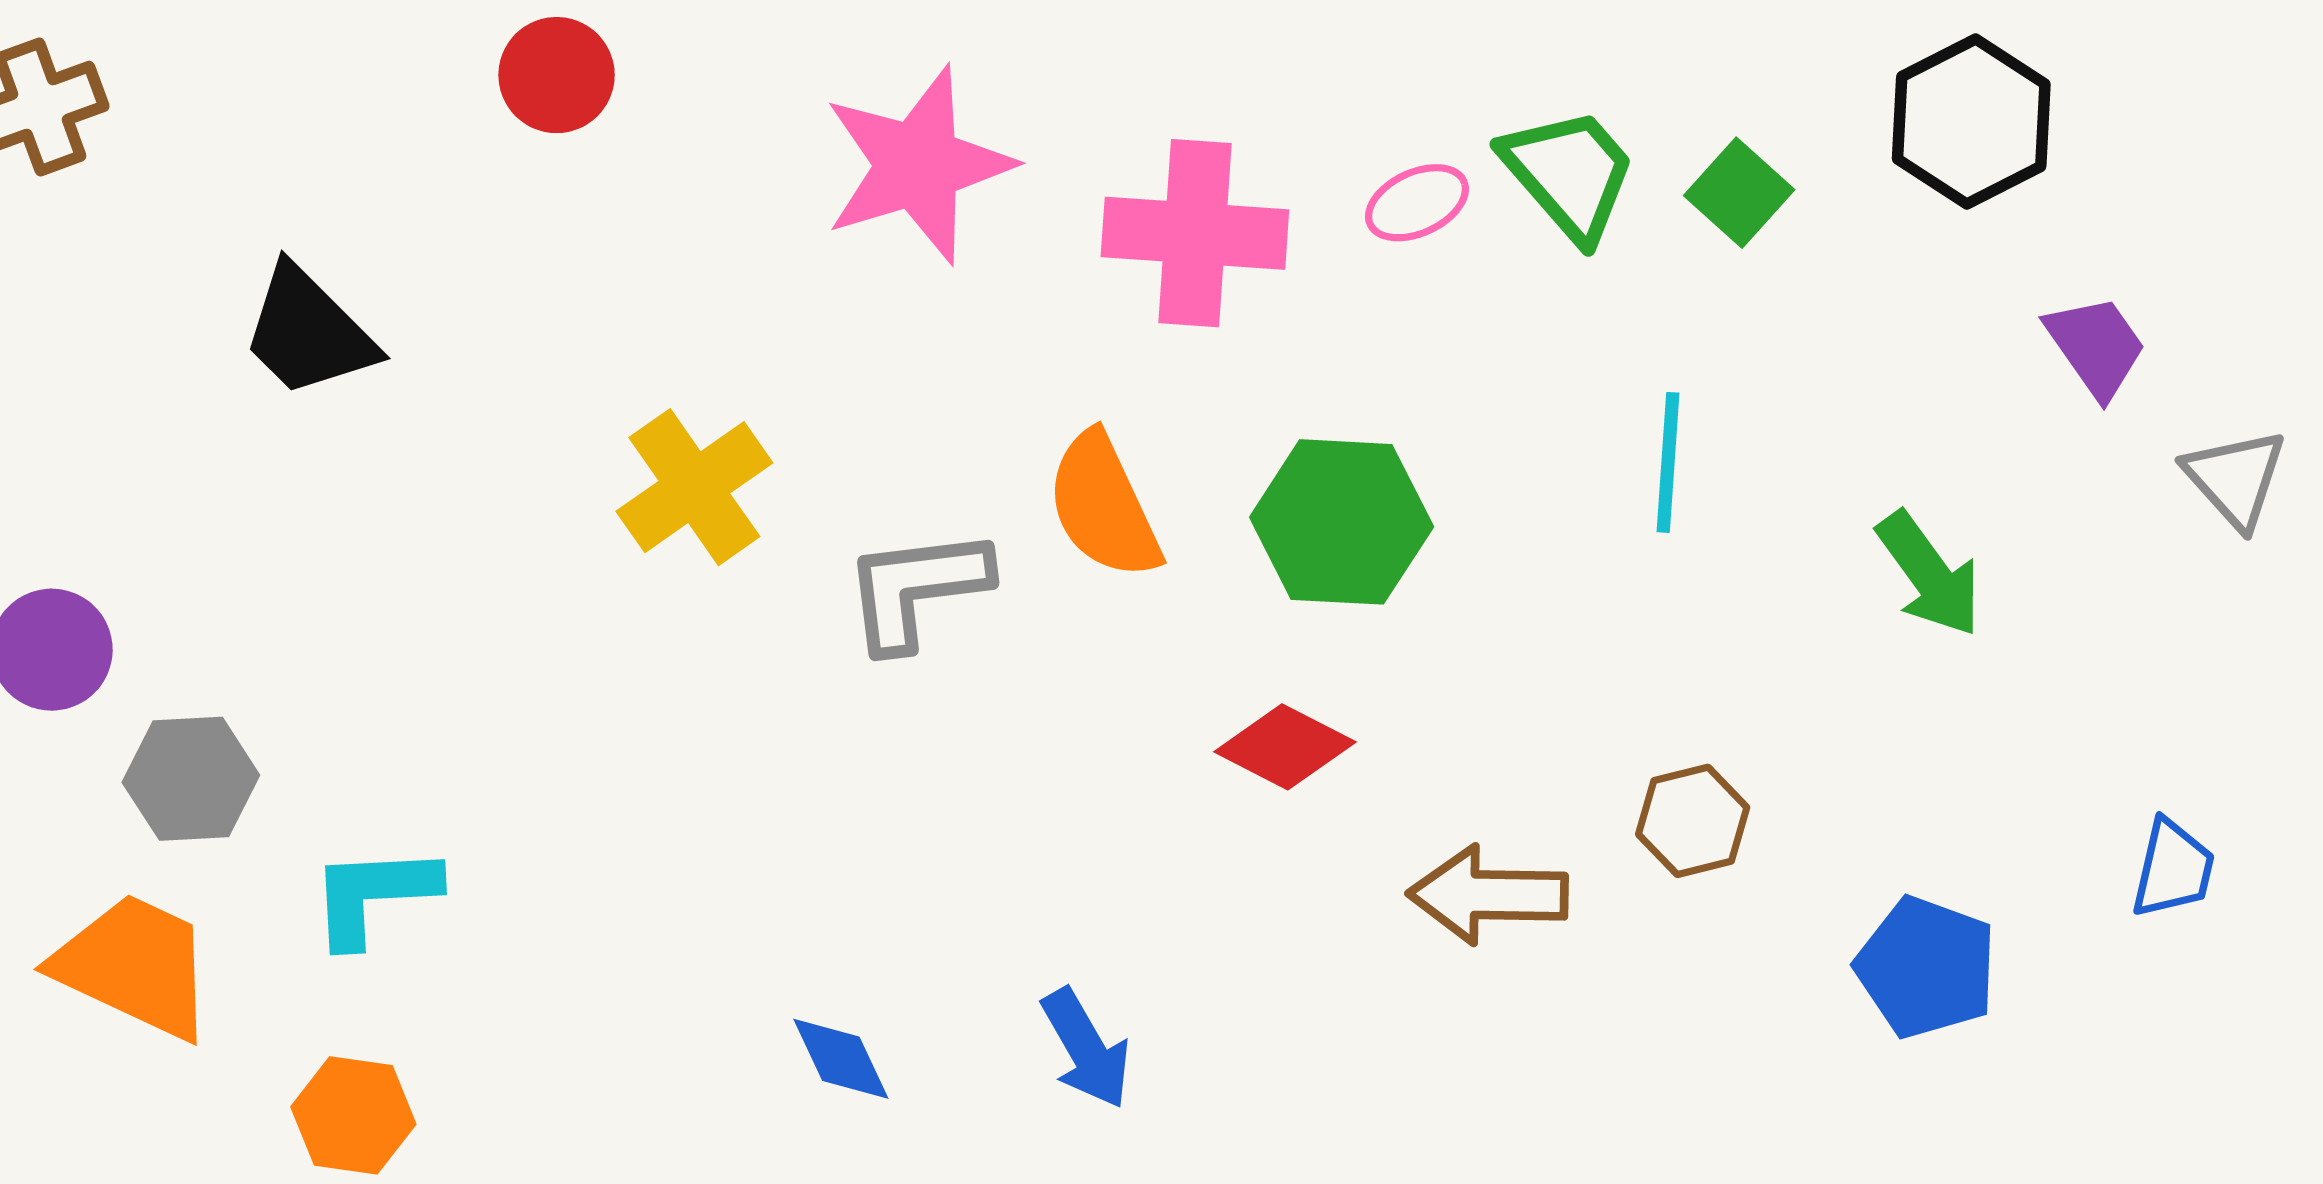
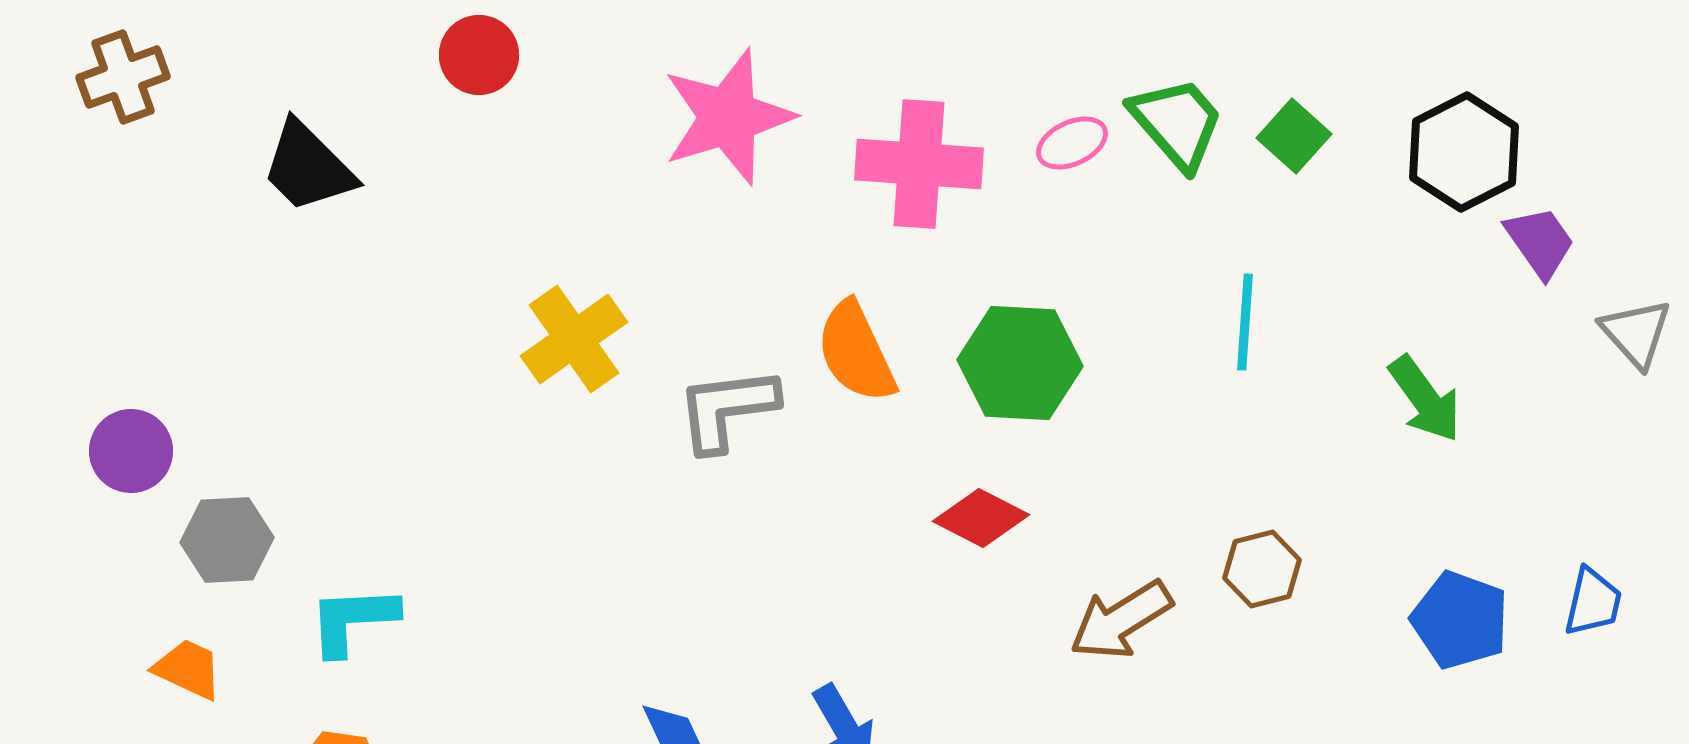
black hexagon: (1971, 121) -> (1464, 152), moved
black trapezoid: (308, 332) -> (308, 167), moved
brown arrow: (1488, 895) -> (1121, 620), turned -33
orange trapezoid: (134, 966) -> (188, 669), size x0.6
blue pentagon: (1926, 967) -> (1460, 620), moved

